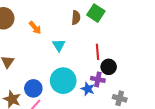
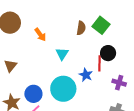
black circle: (109, 67) -> (108, 53), moved
purple cross: (98, 79) -> (119, 83), moved
blue star: (88, 89) -> (86, 75), moved

